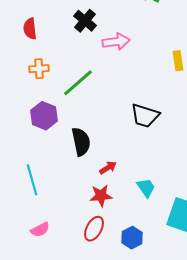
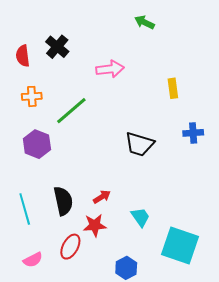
black cross: (85, 21) -> (57, 47), moved
black semicircle: (81, 142) -> (63, 201), moved
red ellipse: (94, 229) -> (70, 247), moved

